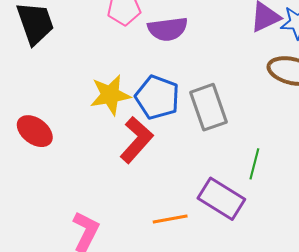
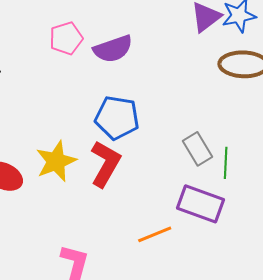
yellow star: (110, 95) -> (56, 161), moved
gray rectangle: (209, 107) -> (198, 149), moved, size x0.7

